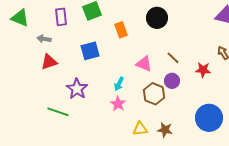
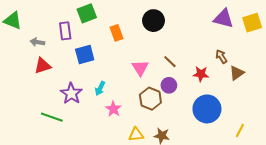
purple rectangle: (61, 17) -> (65, 31), moved
pink triangle: (144, 64) -> (140, 68), turned 36
cyan arrow: (119, 84) -> (100, 88), moved
blue circle: (209, 118) -> (207, 109), moved

